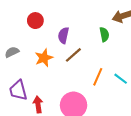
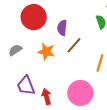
red circle: (35, 21) -> (34, 17), size x1.6
orange star: (44, 58) -> (46, 52), turned -30

